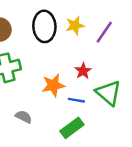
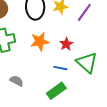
orange star: (53, 85) -> (40, 41), moved

